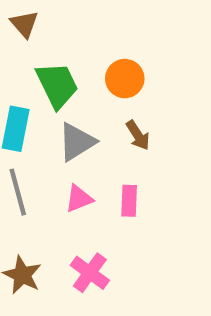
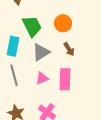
pink rectangle: (129, 201) -> (65, 79), size x1.5

